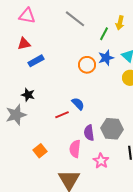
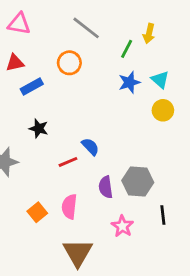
orange circle: (87, 65) -> (69, 63), moved
black star: (28, 95) -> (39, 128), moved
pink semicircle: (75, 149) -> (69, 207), moved

